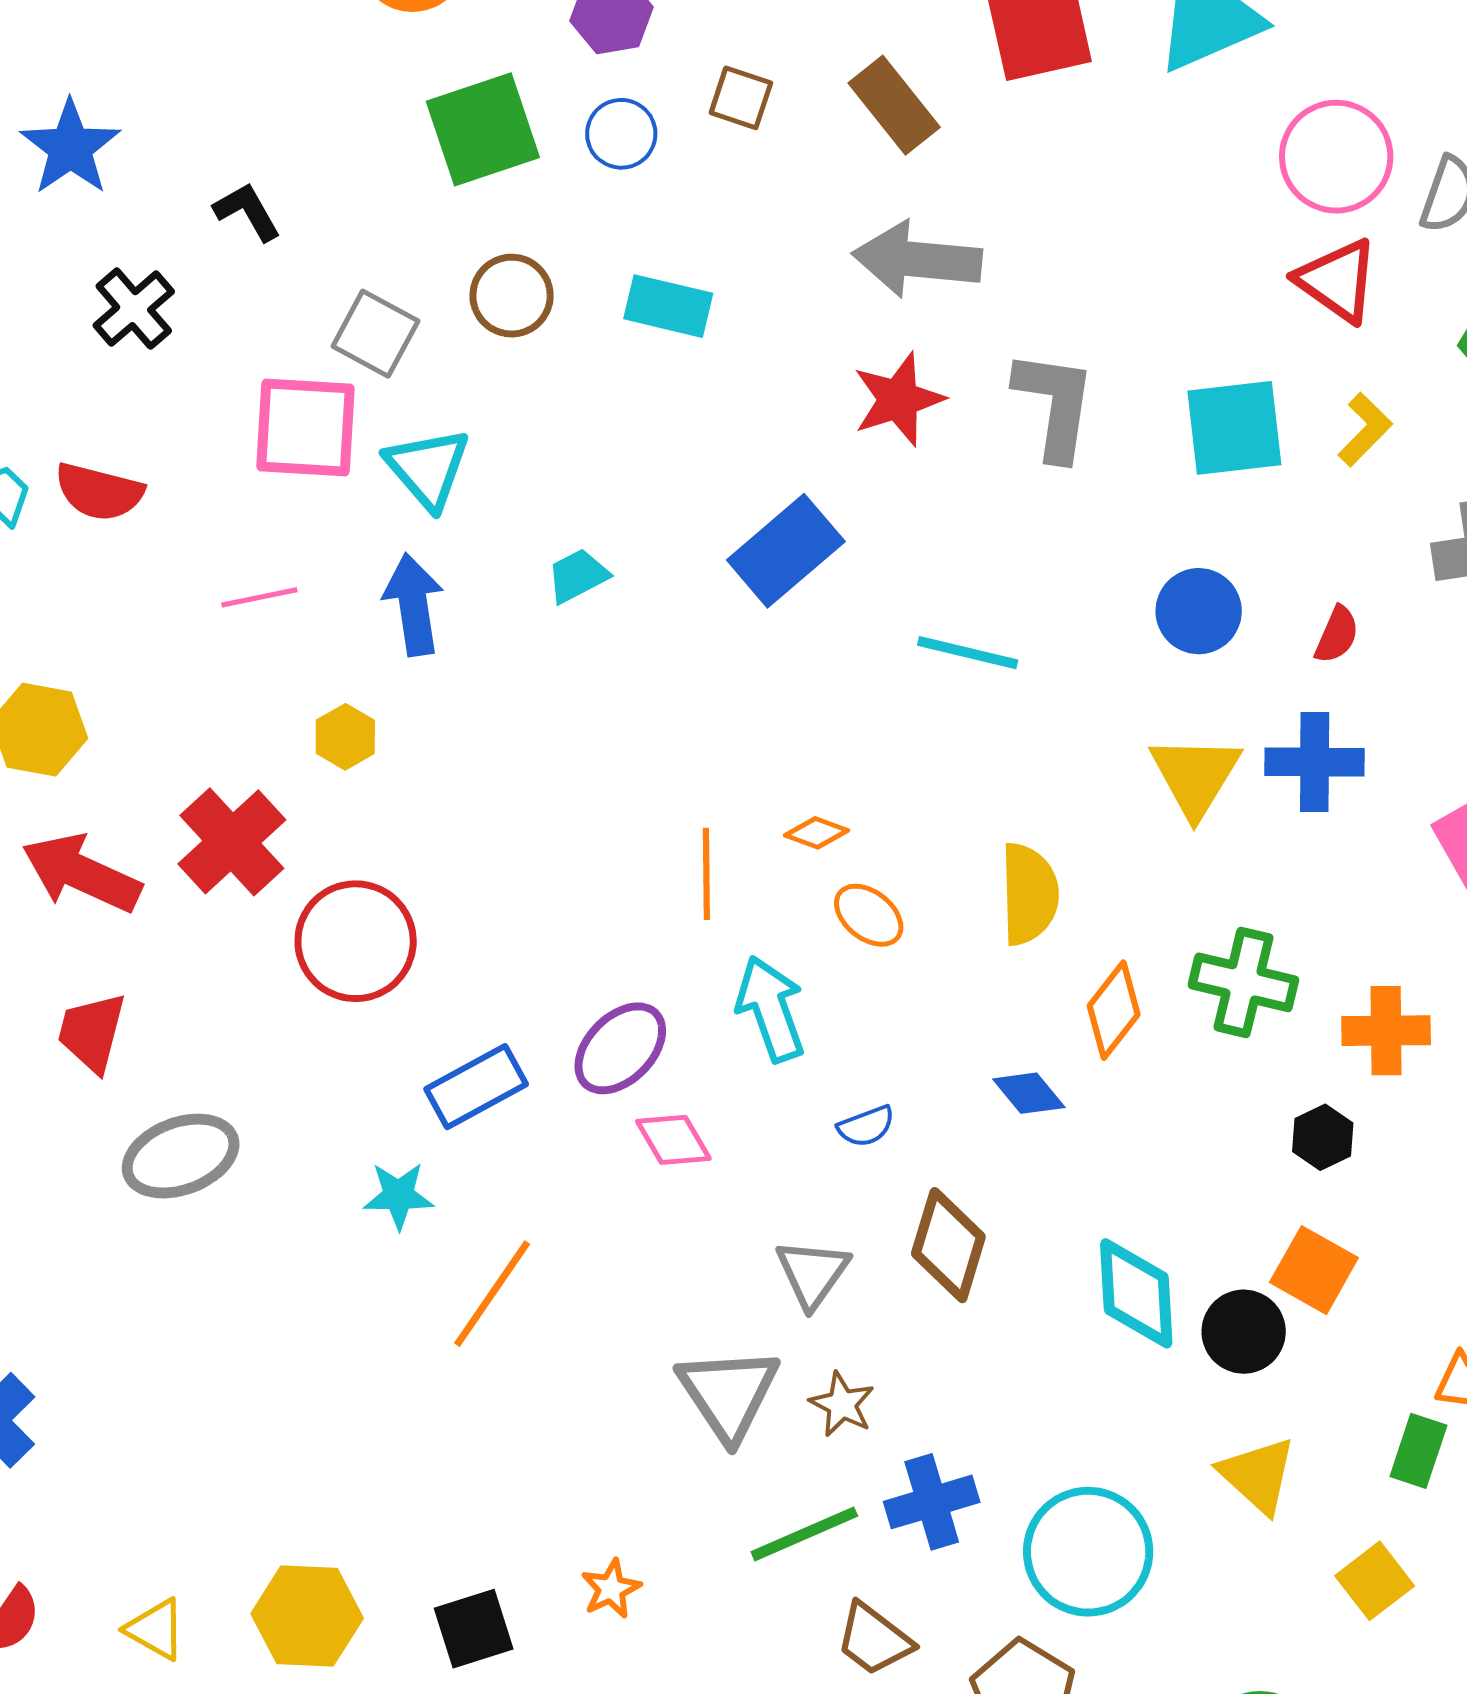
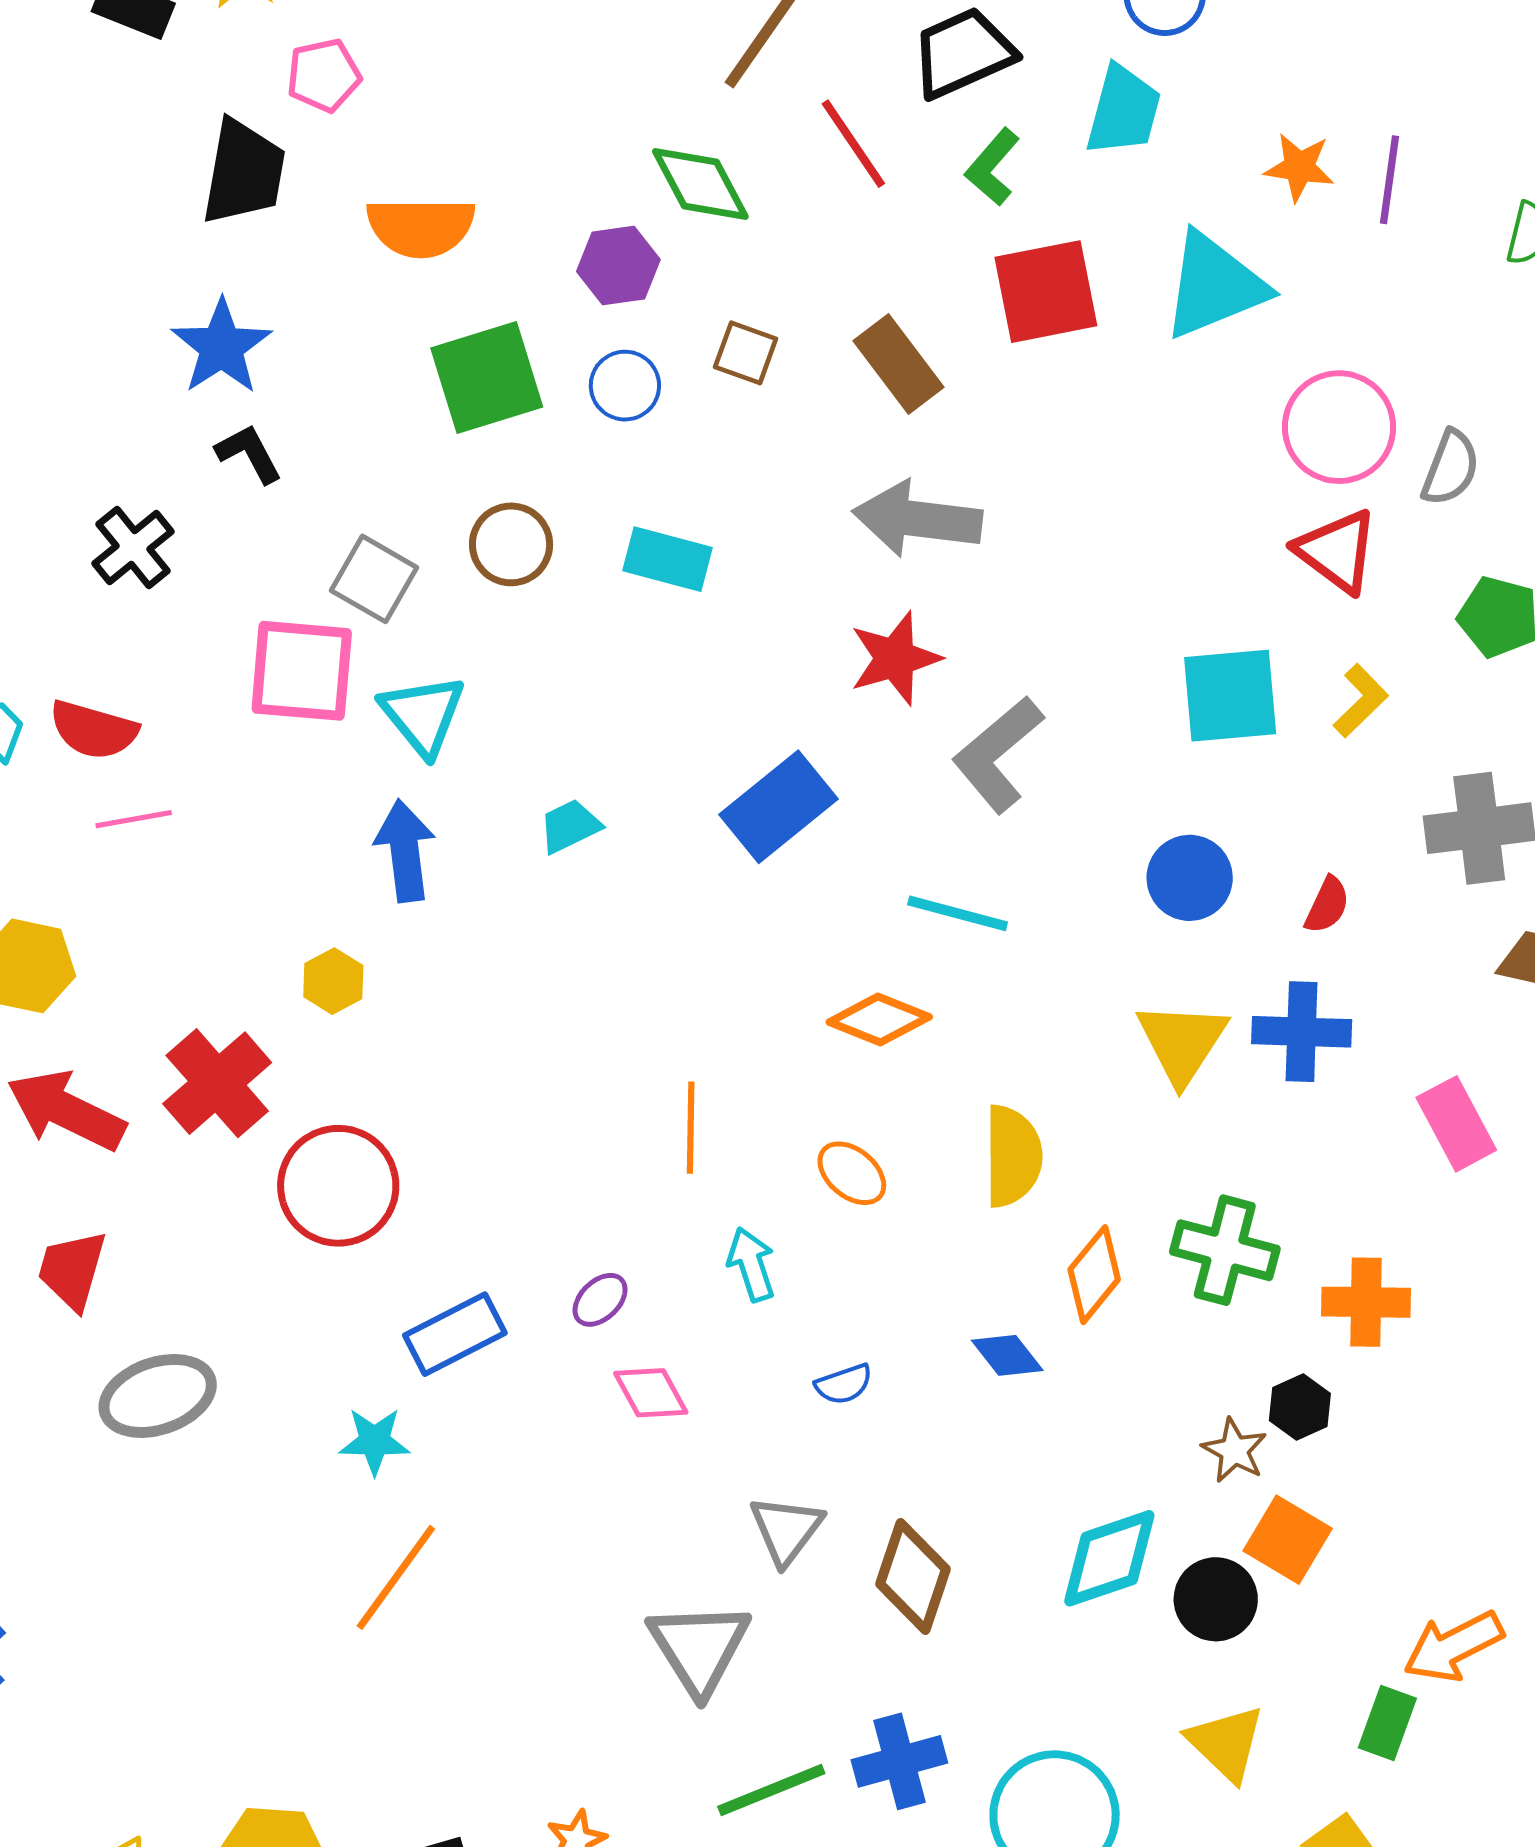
blue star: (70, 147) -> (221, 347), moved
gray L-shape: (1055, 405) -> (998, 754), moved, turned -140
pink line: (259, 597) -> (134, 819), moved
orange diamond: (817, 833) -> (879, 1020), moved, size x1.6
cyan arrow: (771, 1009) -> (751, 1264), size x0.7
purple ellipse: (620, 1048) -> (600, 1300), size x0.6
brown diamond: (948, 1245) -> (913, 1576), moved
cyan diamond: (1136, 1293) -> (1109, 1558), turned 73
orange line: (492, 1294) -> (396, 1577), moved
brown star: (842, 1404) -> (1234, 1450), moved

